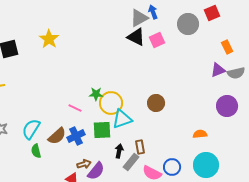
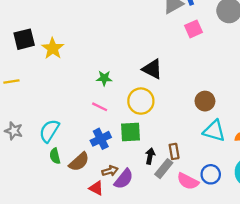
black triangle: (136, 37) -> (152, 69), moved
yellow star: (49, 39) -> (53, 48), moved
green star: (96, 94) -> (104, 78), moved
brown circle: (156, 103) -> (205, 101), moved
cyan triangle: (122, 119) -> (214, 131), moved, turned 35
brown semicircle: (57, 136) -> (79, 162), moved

